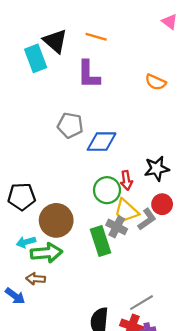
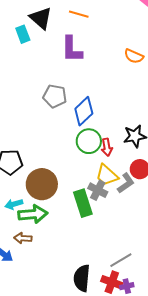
cyan rectangle: (36, 58) -> (23, 34), size x0.7
blue diamond: (102, 142) -> (84, 111), turned -44
green circle: (107, 190) -> (89, 141), moved

